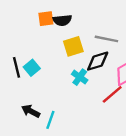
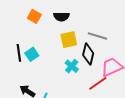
orange square: (46, 19) -> (34, 16), moved, turned 32
black diamond: (98, 61) -> (88, 54), turned -65

